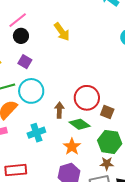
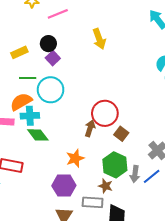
black circle: (21, 36) -> (48, 44), moved
brown arrow: (59, 110) -> (90, 128), moved
green diamond: (80, 124) -> (38, 135), moved
cyan cross: (36, 133) -> (30, 116), moved

